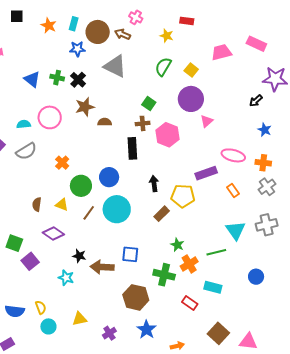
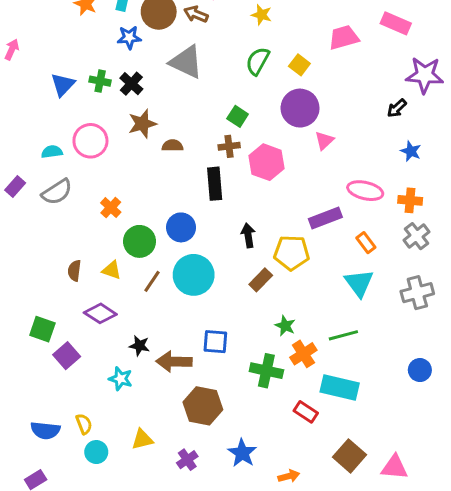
blue triangle: (32, 79) -> (63, 85), turned 36
cyan triangle: (236, 230) -> (359, 283), moved
blue circle: (256, 277) -> (420, 370), moved
cyan rectangle: (213, 287) -> (340, 388), size x1.4
brown hexagon: (136, 297) -> (203, 406), moved

